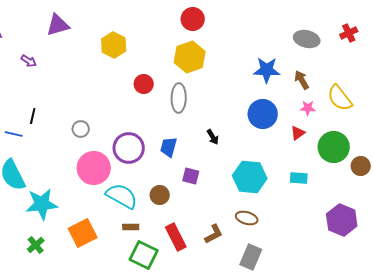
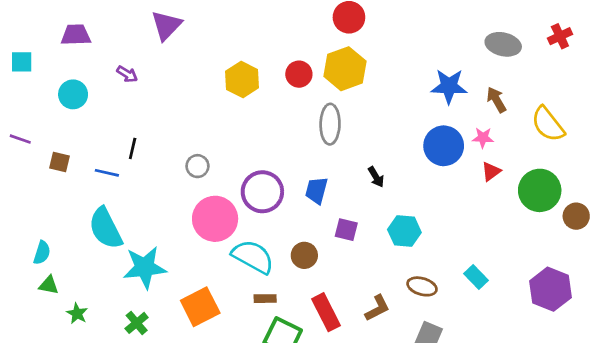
purple triangle: (58, 25) -> (166, 25), turned -30
yellow hexagon: (114, 45) -> (242, 79), moved
red circle: (144, 84) -> (299, 74), moved
pink star: (308, 108) -> (483, 138), moved
cyan hexagon: (250, 177) -> (404, 231), moved, size x0.7
cyan rectangle: (299, 178) -> (476, 277), moved, turned 42

